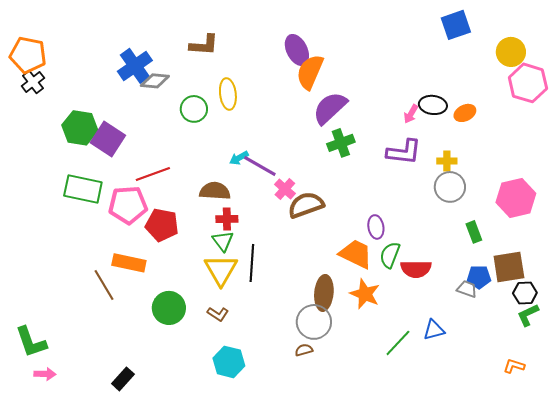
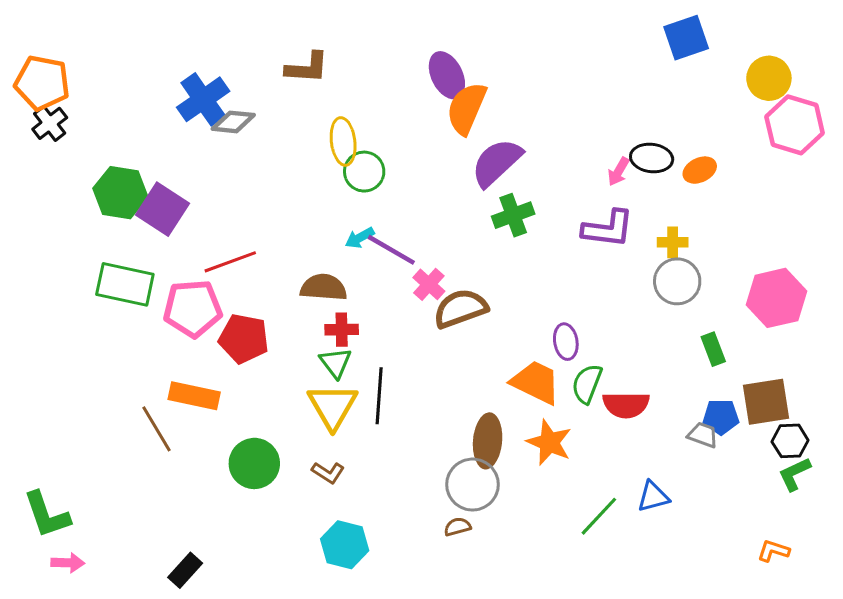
green circle: (194, 109) -> (364, 172), moved

